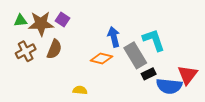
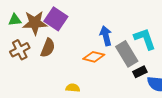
purple square: (63, 19) -> (56, 19), size x1.6

